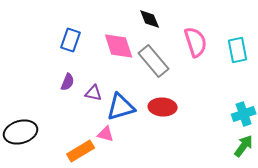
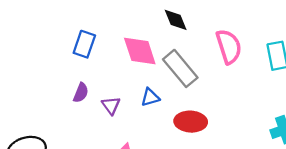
purple triangle: (94, 93) -> (111, 105), turned 42
blue triangle: (121, 107) -> (150, 97), moved, size x0.6

